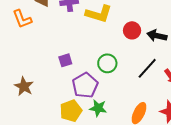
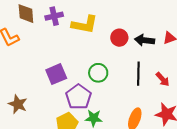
purple square: (65, 60) -> (56, 74), size x1.5
black line: (147, 68) -> (138, 74), turned -35

